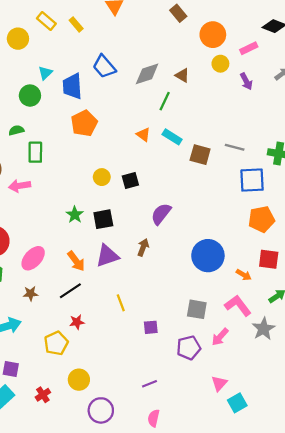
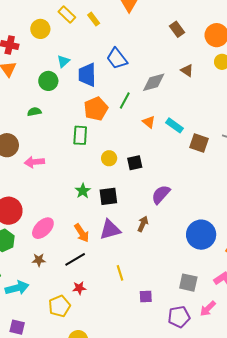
brown rectangle: (178, 13) -> (177, 29), moved
gray diamond: (147, 74) -> (154, 82), moved
green line: (165, 101) -> (125, 101), moved
green rectangle: (35, 152) -> (80, 135), moved

